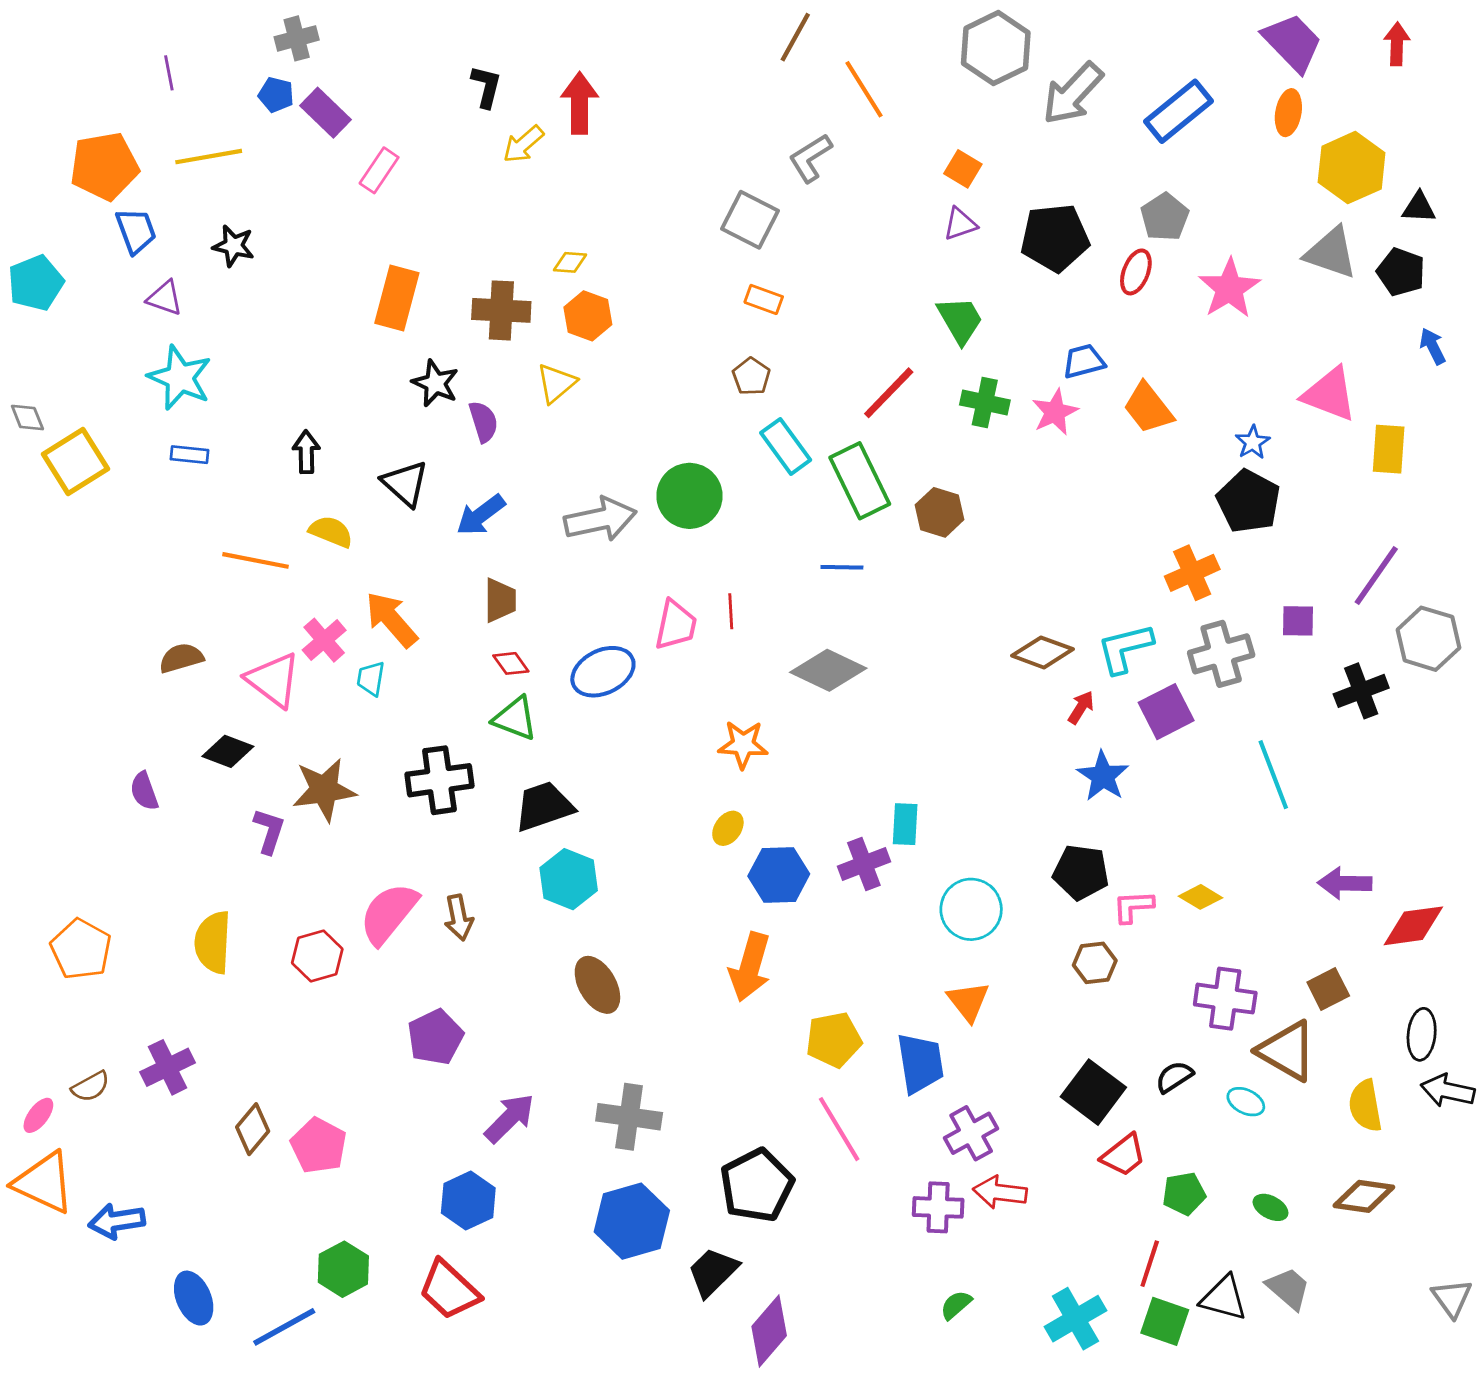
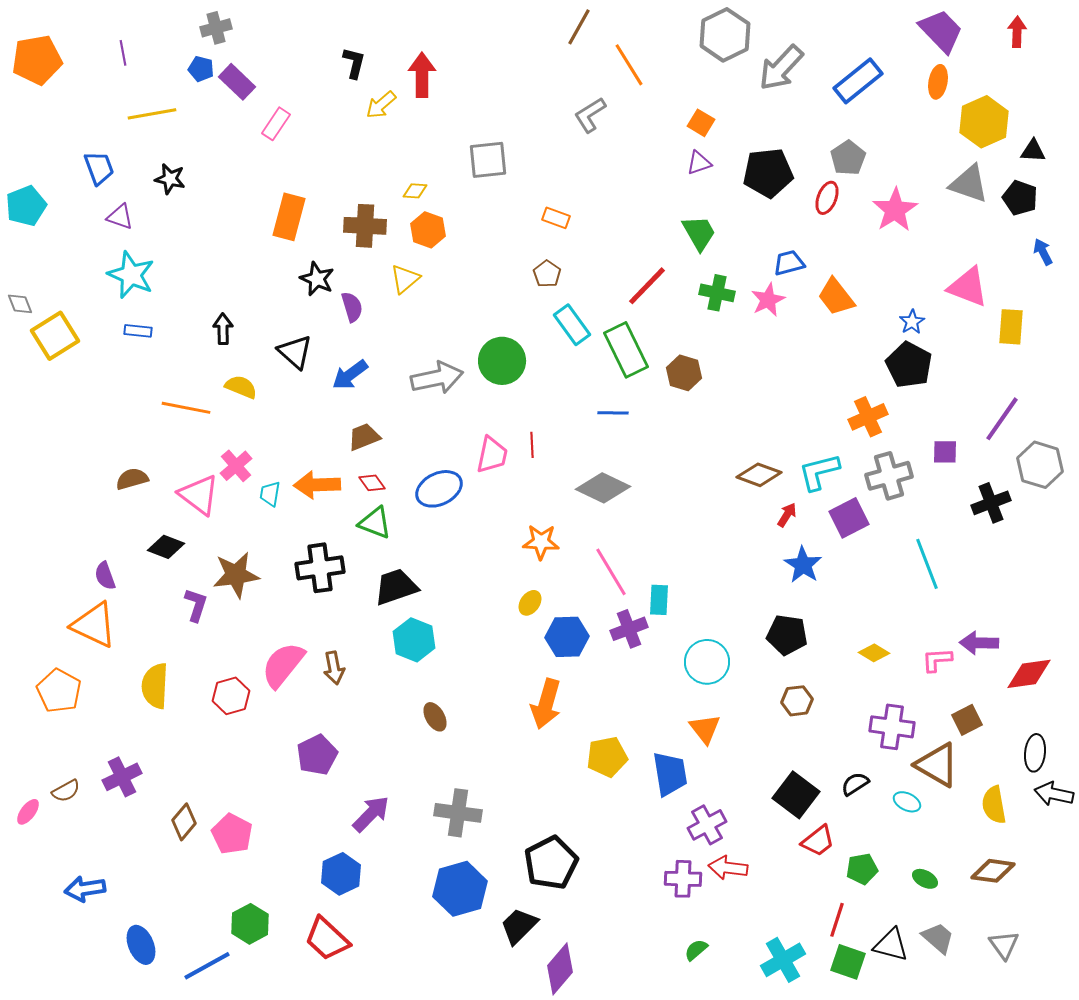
orange pentagon: (104, 166) -> (37, 60), moved
gray square: (750, 220) -> (488, 160), moved, turned -33
brown trapezoid: (500, 600) -> (364, 437), turned -112
orange arrow: (391, 619) -> (317, 485), moved, turned -51
pink L-shape: (1133, 907) -> (937, 660), moved
brown ellipse: (597, 985) -> (435, 717), size x0.7
pink line: (839, 1129) -> (611, 572), moved
orange triangle: (44, 1183) -> (94, 625), moved
gray triangle: (1452, 1298) -> (1004, 945), moved

